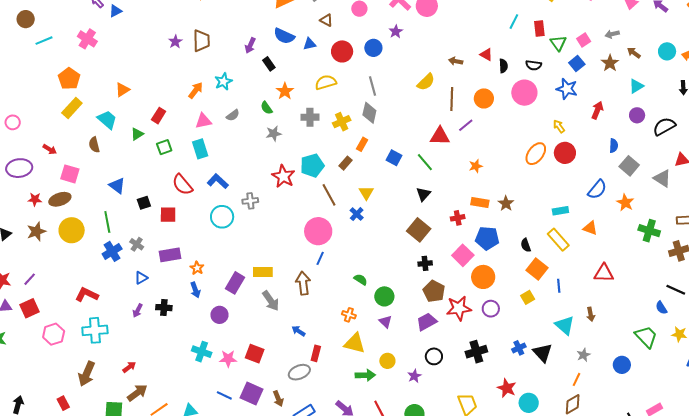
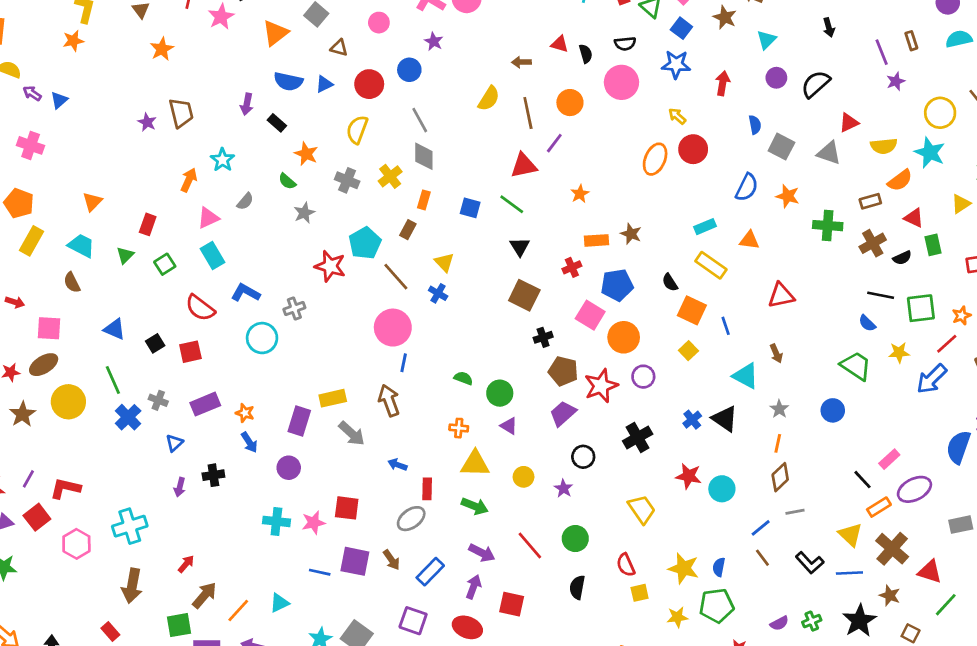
yellow semicircle: (326, 82) -> (357, 130), turned -40
gray cross: (310, 117) -> (347, 180), turned 36
red L-shape: (87, 295) -> (65, 488), moved
green arrow: (365, 375) -> (475, 506), moved, turned 36

